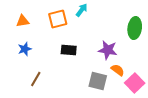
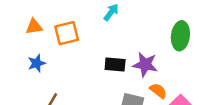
orange square: (58, 19) -> (67, 33), moved
black rectangle: (69, 50) -> (115, 65), moved

